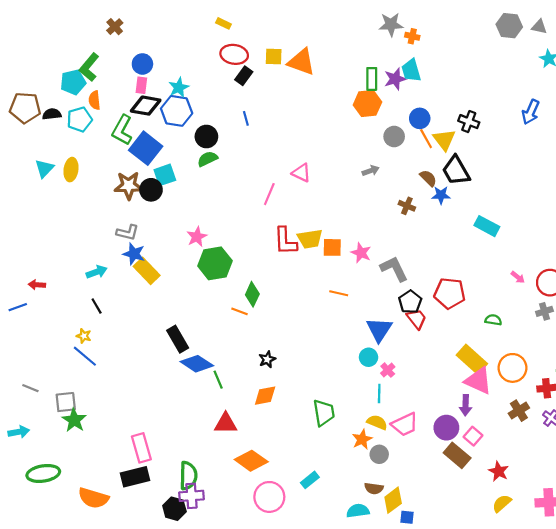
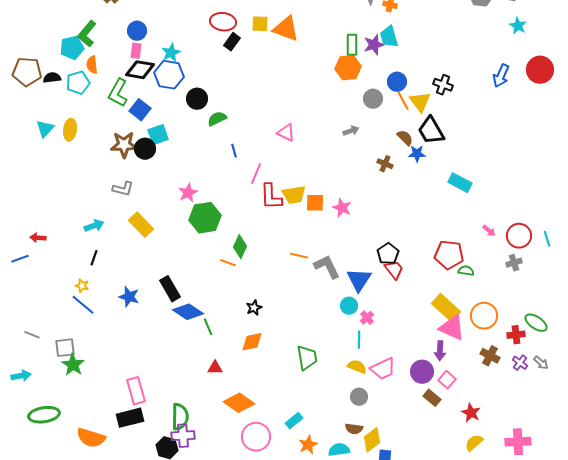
blue line: (246, 118) -> (234, 151), moved
blue square: (146, 148) -> (140, 110), size x0.7
green semicircle: (207, 159) -> (217, 119), moved
pink line: (269, 194) -> (256, 174), moved
blue star: (134, 254) -> (129, 297), moved
gray L-shape: (394, 269) -> (327, 267), moved
orange line: (339, 293) -> (299, 256), moved
red pentagon: (450, 293) -> (449, 255), moved
black line: (97, 306) -> (94, 258), turned 49
brown cross: (519, 411) -> (490, 356), turned -30
red triangle: (226, 423) -> (215, 368), size x0.7
orange star: (362, 439) -> (308, 445), moved
brown rectangle: (457, 455) -> (432, 398), size x0.7

